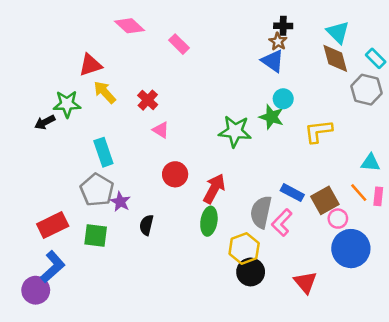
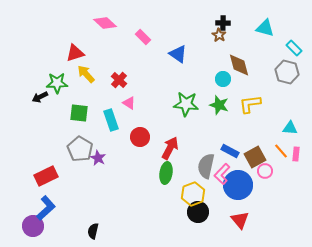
cyan triangle: (338, 32) -> (265, 28), turned -30
brown diamond: (335, 58) -> (239, 65), moved
blue triangle: (273, 61) -> (178, 54), moved
green star: (271, 117) -> (219, 105), moved
cyan rectangle: (103, 152) -> (111, 120), moved
black semicircle: (146, 225) -> (93, 231), moved
green square: (96, 236) -> (79, 113), moved
blue circle: (351, 249) -> (238, 185), moved

